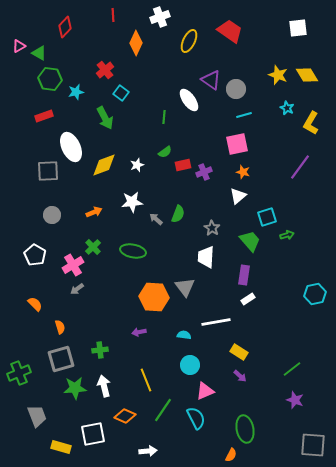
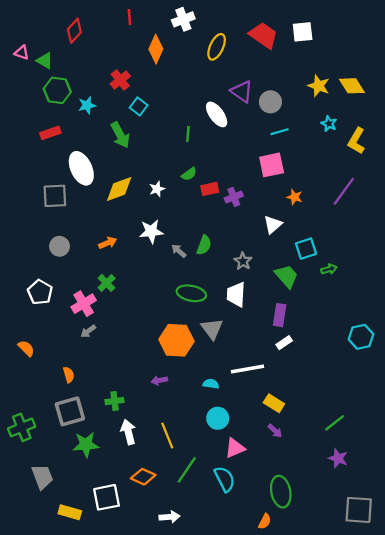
white square: (298, 28) -> (303, 32), moved
pink triangle: (19, 46) -> (22, 53), turned 48
orange star: (243, 172) -> (295, 197), moved
green ellipse: (133, 251) -> (191, 293), moved
orange semicircle: (35, 304) -> (26, 348), moved
white arrow: (104, 386) -> (128, 432), moved

